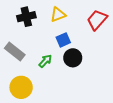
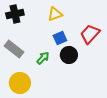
black cross: (26, 17) -> (15, 14), moved
red trapezoid: (97, 20) -> (90, 34), moved

